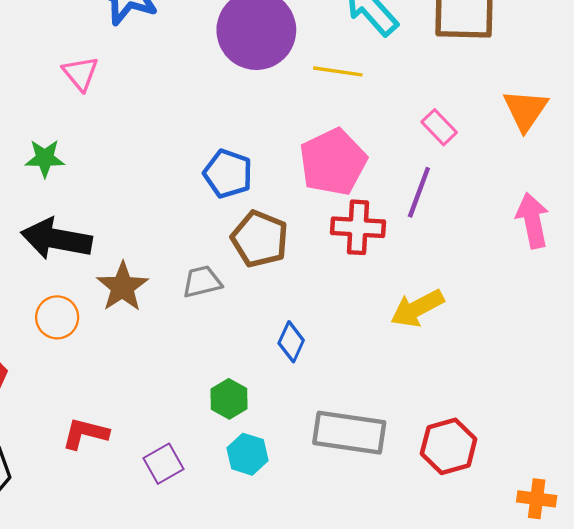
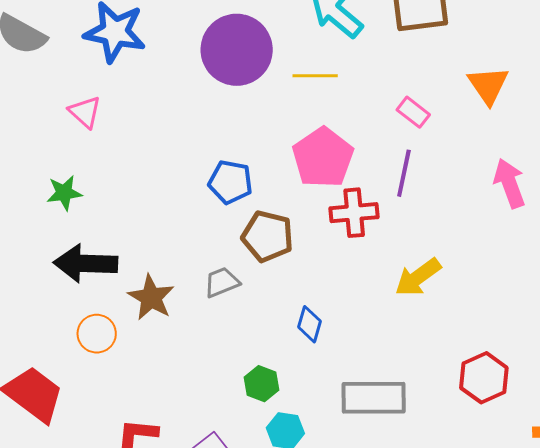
red hexagon: (449, 446) -> (484, 378), moved

